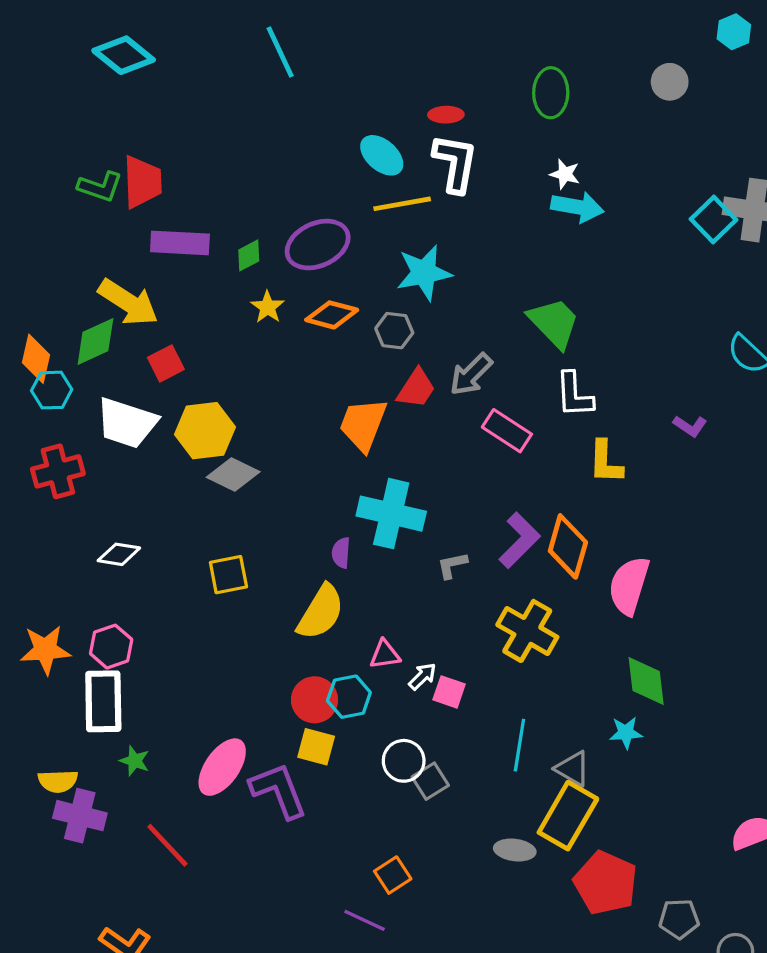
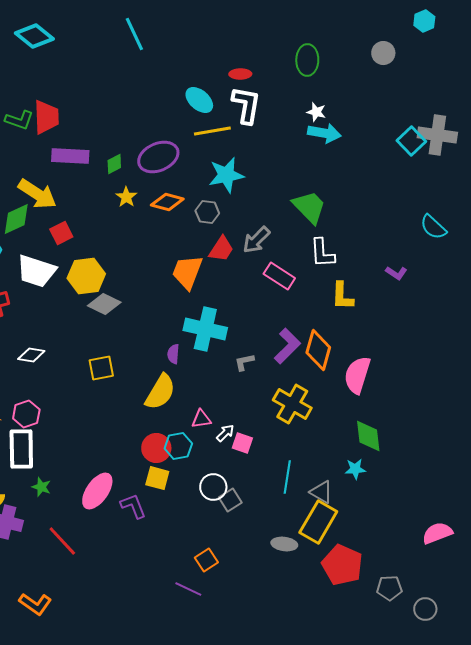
purple L-shape: (278, 791) -> (133, 506), size x0.7

